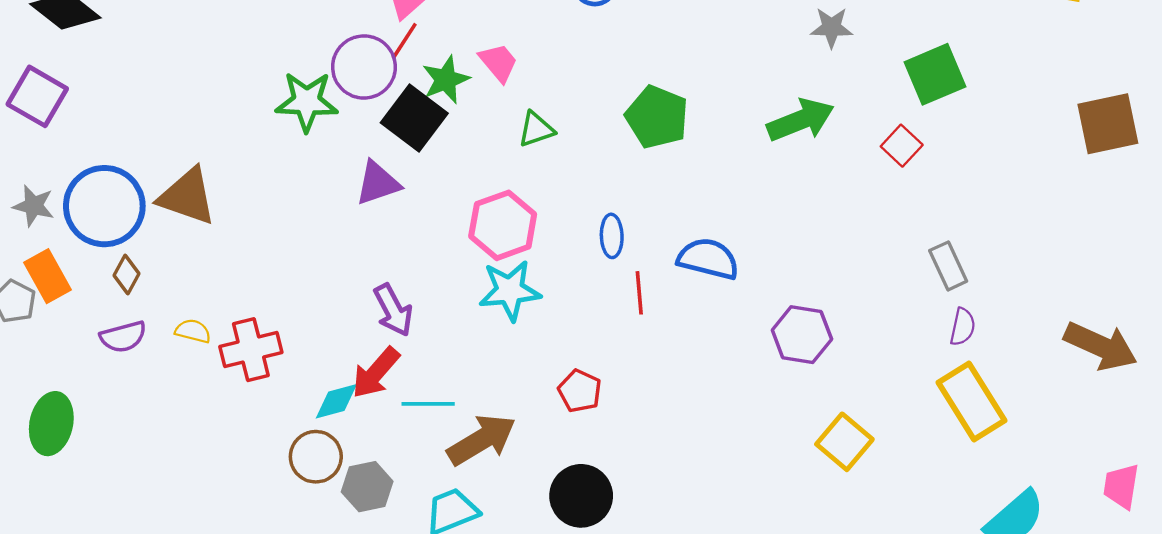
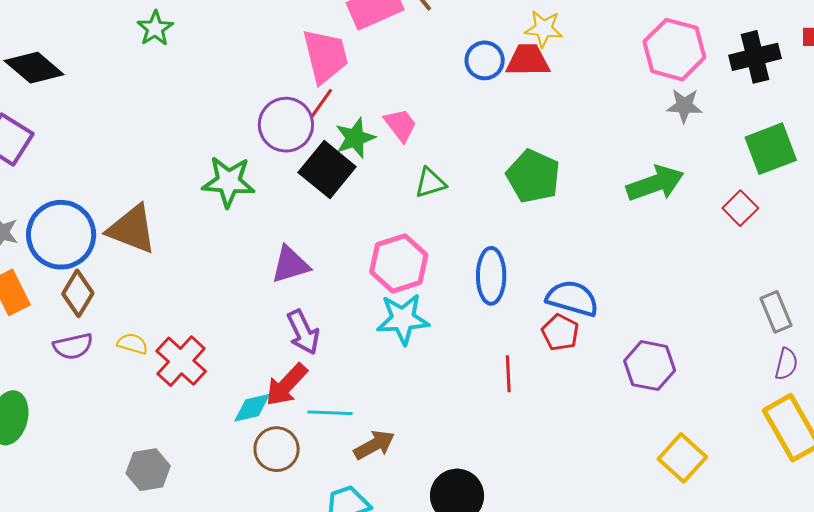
green star: (307, 102) -> (229, 182), moved
purple triangle: (378, 183) -> (290, 265), moved
blue ellipse: (612, 236) -> (491, 276), size x1.5
brown diamond: (127, 274) -> (78, 293), size x1.4
red line: (639, 293) -> (508, 374), moved
red cross: (251, 350) -> (181, 361), turned -36
red pentagon: (580, 391) -> (560, 332), moved
brown arrow: (482, 440) -> (374, 445), size x0.7
brown circle: (316, 457) -> (277, 449), moved
gray hexagon: (367, 487) -> (148, 470), moved

